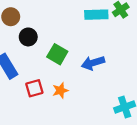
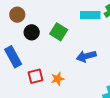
green square: (57, 54) -> (59, 32), moved

